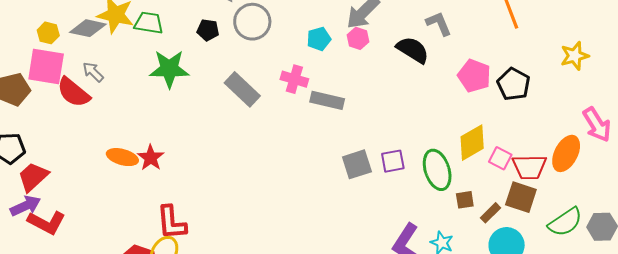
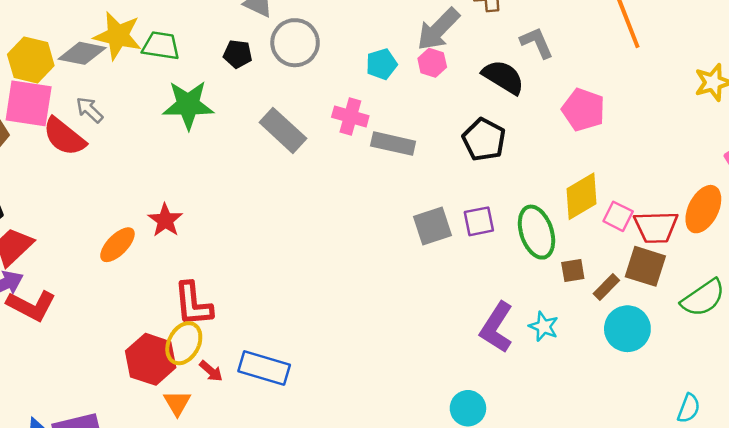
yellow hexagon: (48, 33) -> (31, 60), size x1.6
black pentagon: (514, 84) -> (484, 140), moved
orange ellipse: (122, 157) -> (117, 245), moved, turned -60

